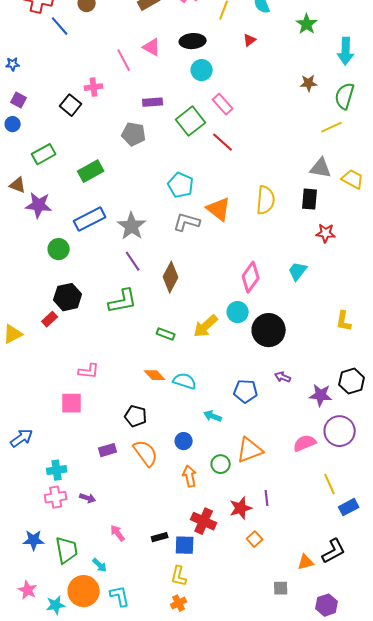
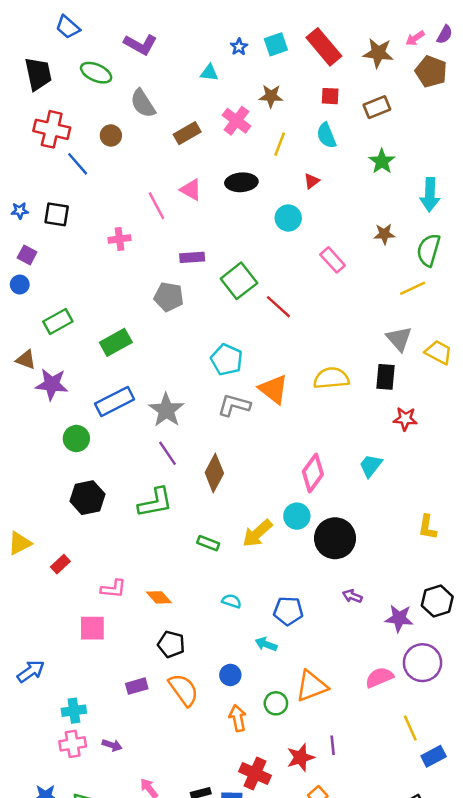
cyan circle: (202, 70) -> (288, 218), moved
pink rectangle: (223, 104) -> (333, 260), moved
black square: (71, 105) -> (57, 214), moved, turned -30
gray triangle: (321, 168) -> (399, 339), turned 40
yellow semicircle: (266, 200) -> (331, 378), turned -100
red rectangle: (50, 319) -> (60, 564), moved
orange diamond: (155, 375) -> (159, 597), moved
cyan semicircle: (185, 381) -> (232, 601), size x0.7
blue pentagon: (246, 391) -> (288, 611), moved

